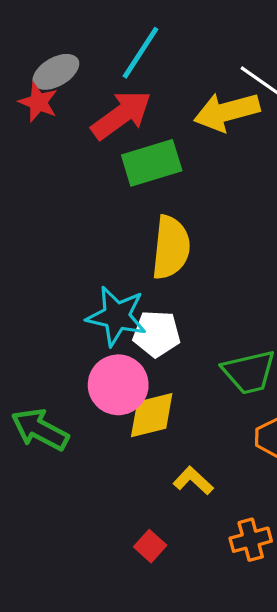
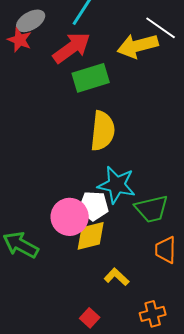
cyan star: (117, 316) -> (117, 185), moved
white pentagon: (156, 334) -> (94, 206), moved

